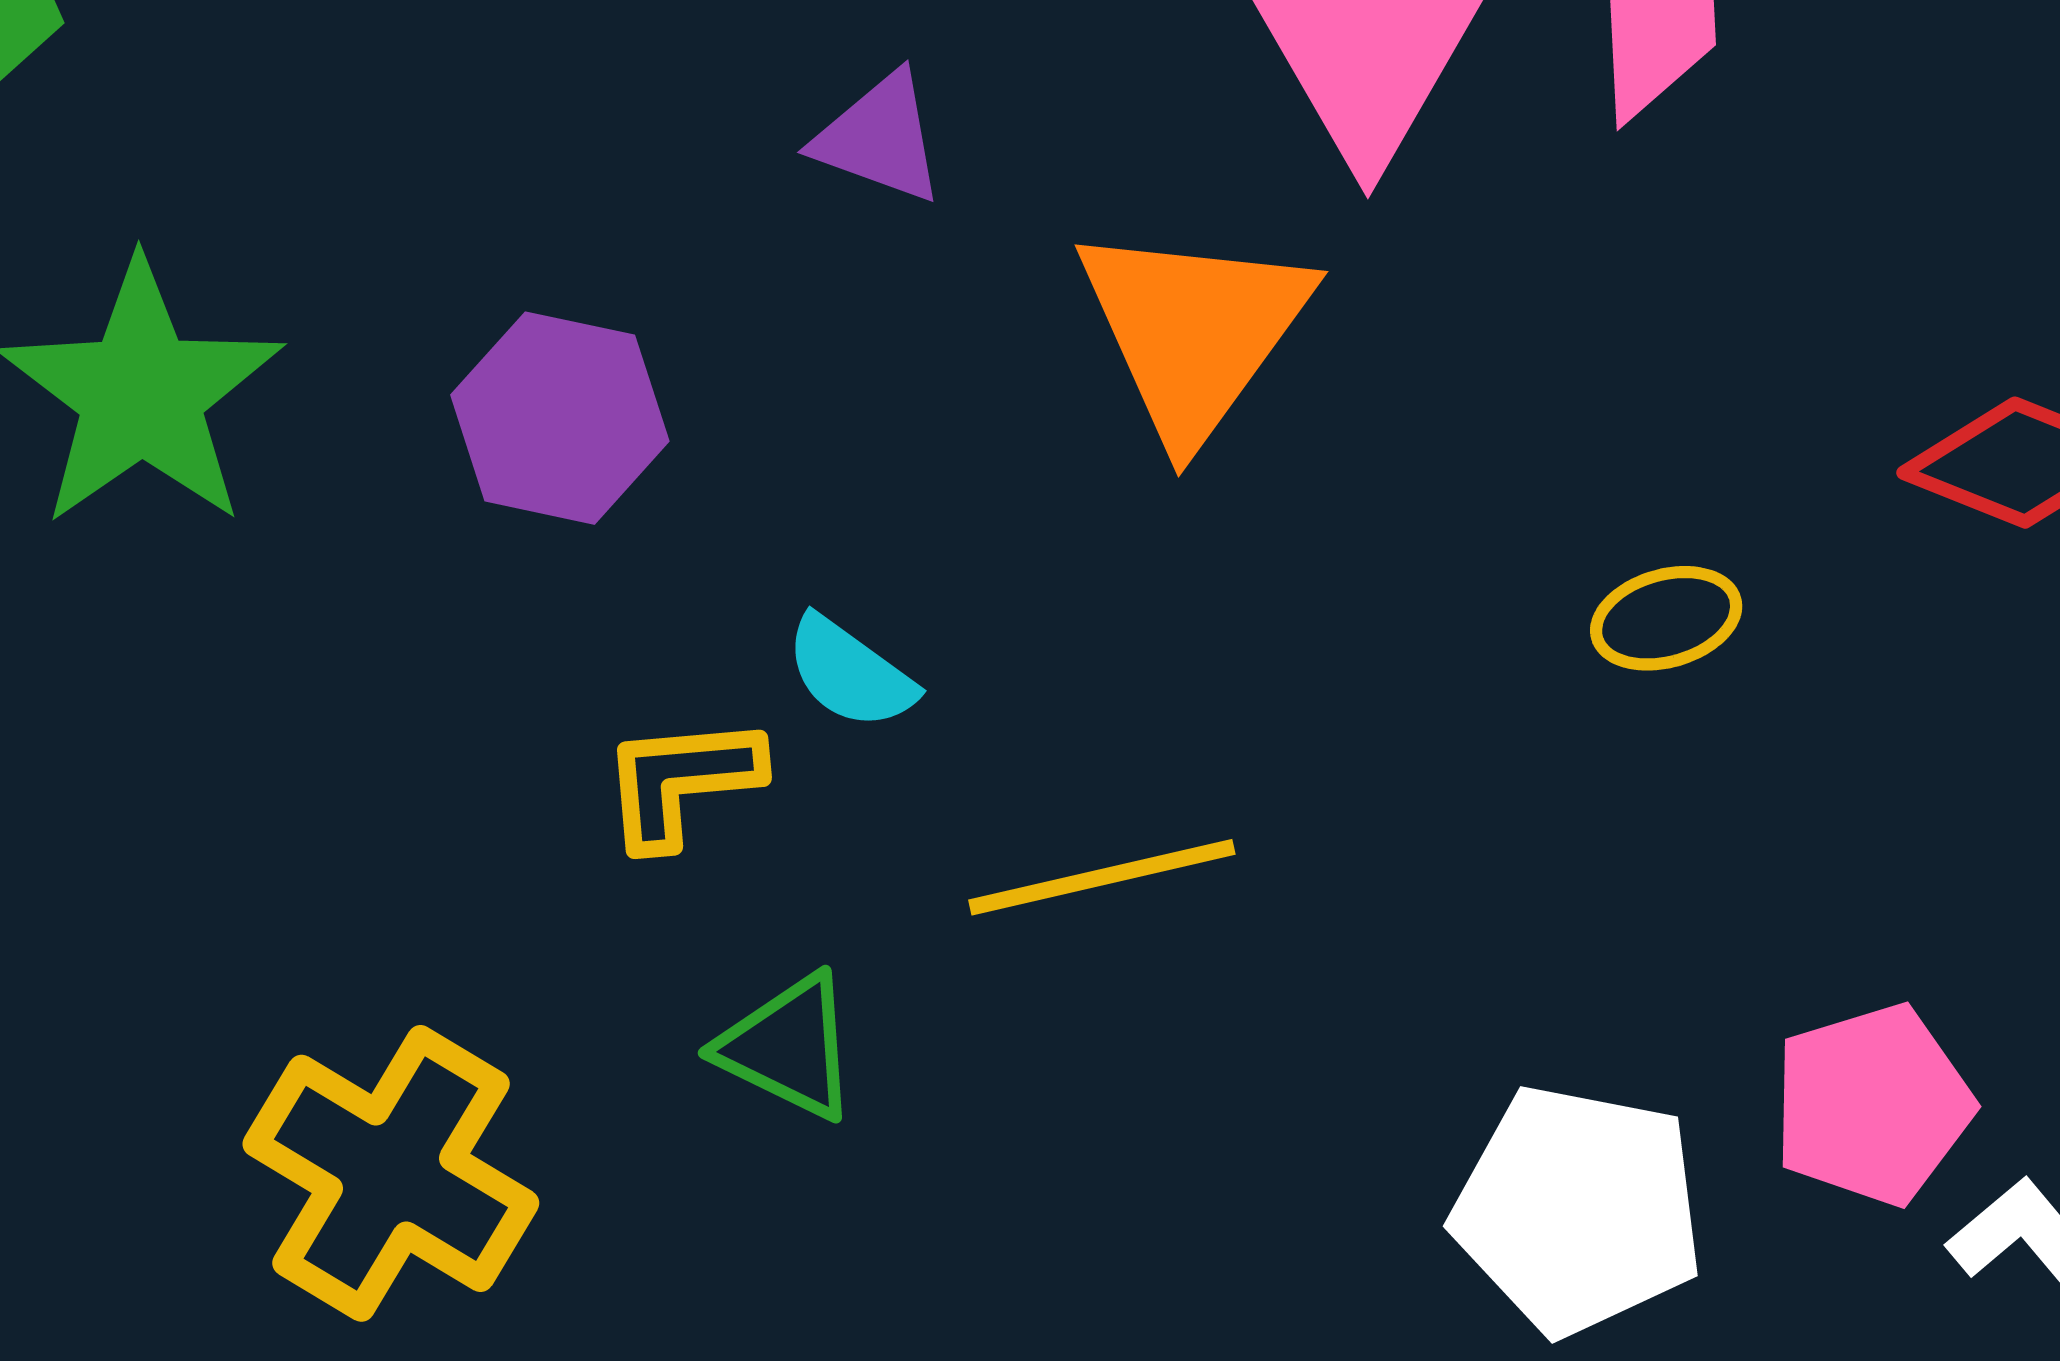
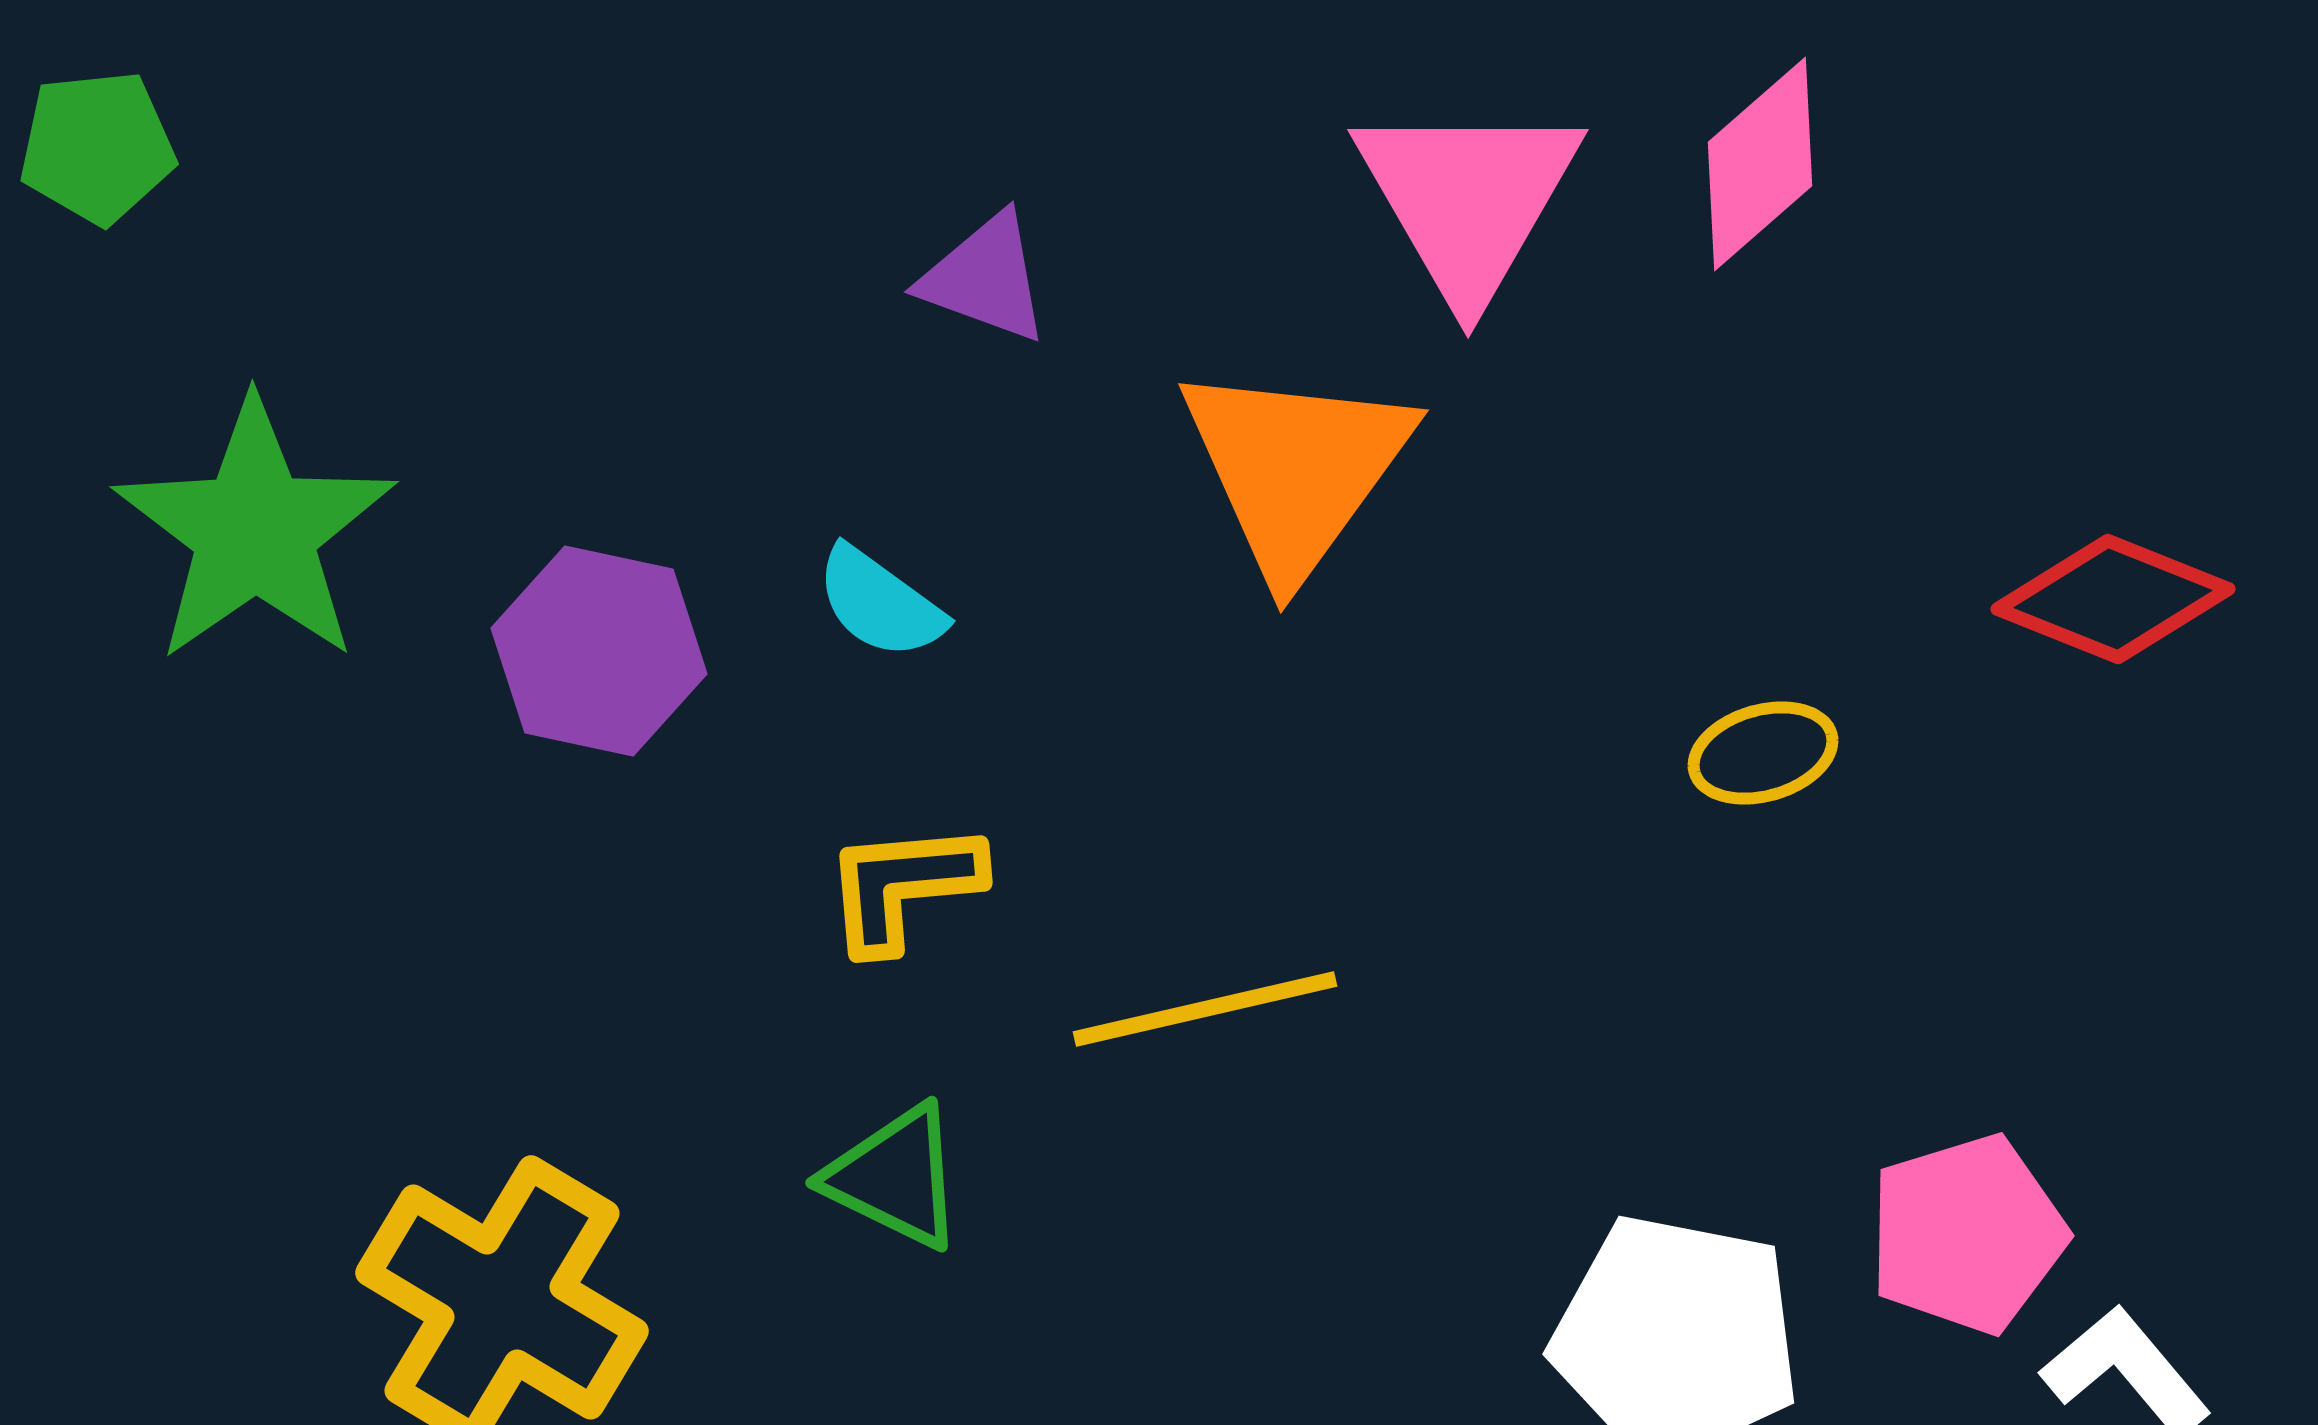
purple hexagon: (560, 418) -> (599, 651), moved
cyan semicircle: (850, 673) -> (880, 603), moved
yellow L-shape: (681, 781) -> (903, 886), moved

